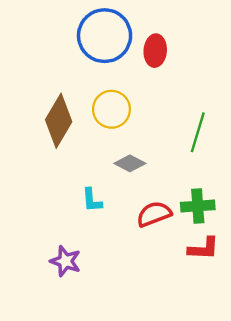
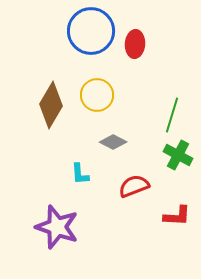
green cross: (198, 206) -> (178, 155), moved, turned 32
purple star: (65, 261) -> (57, 227), size x1.6

